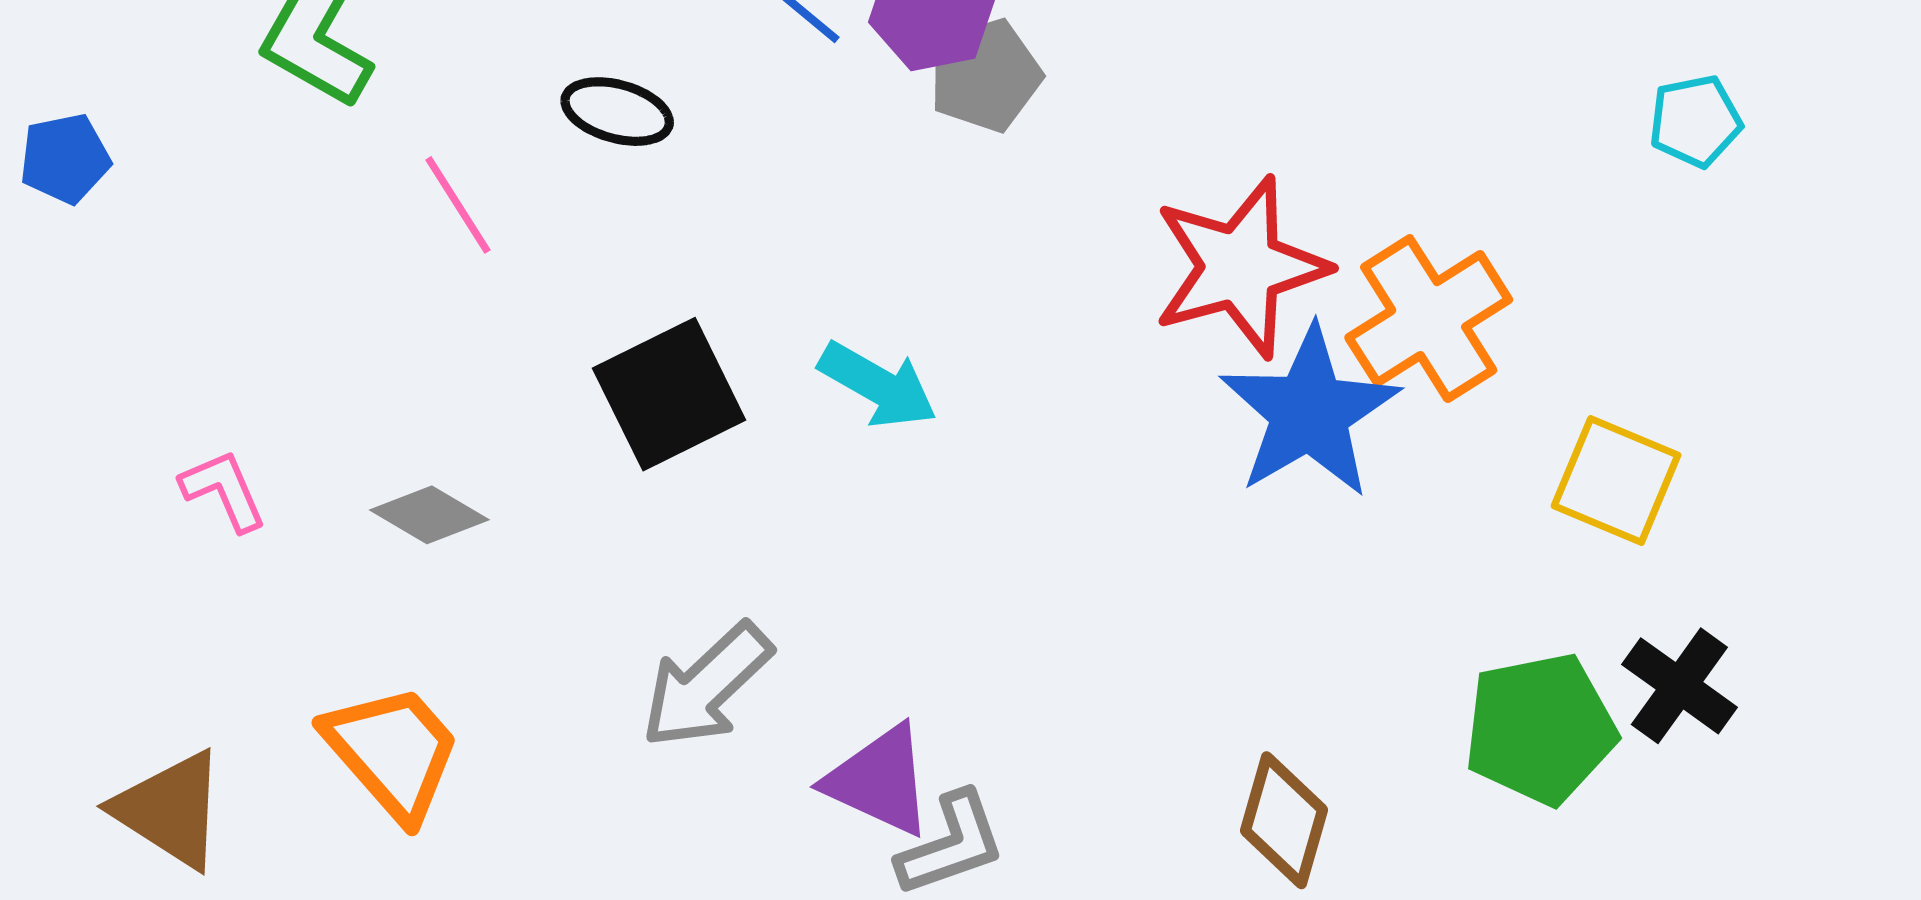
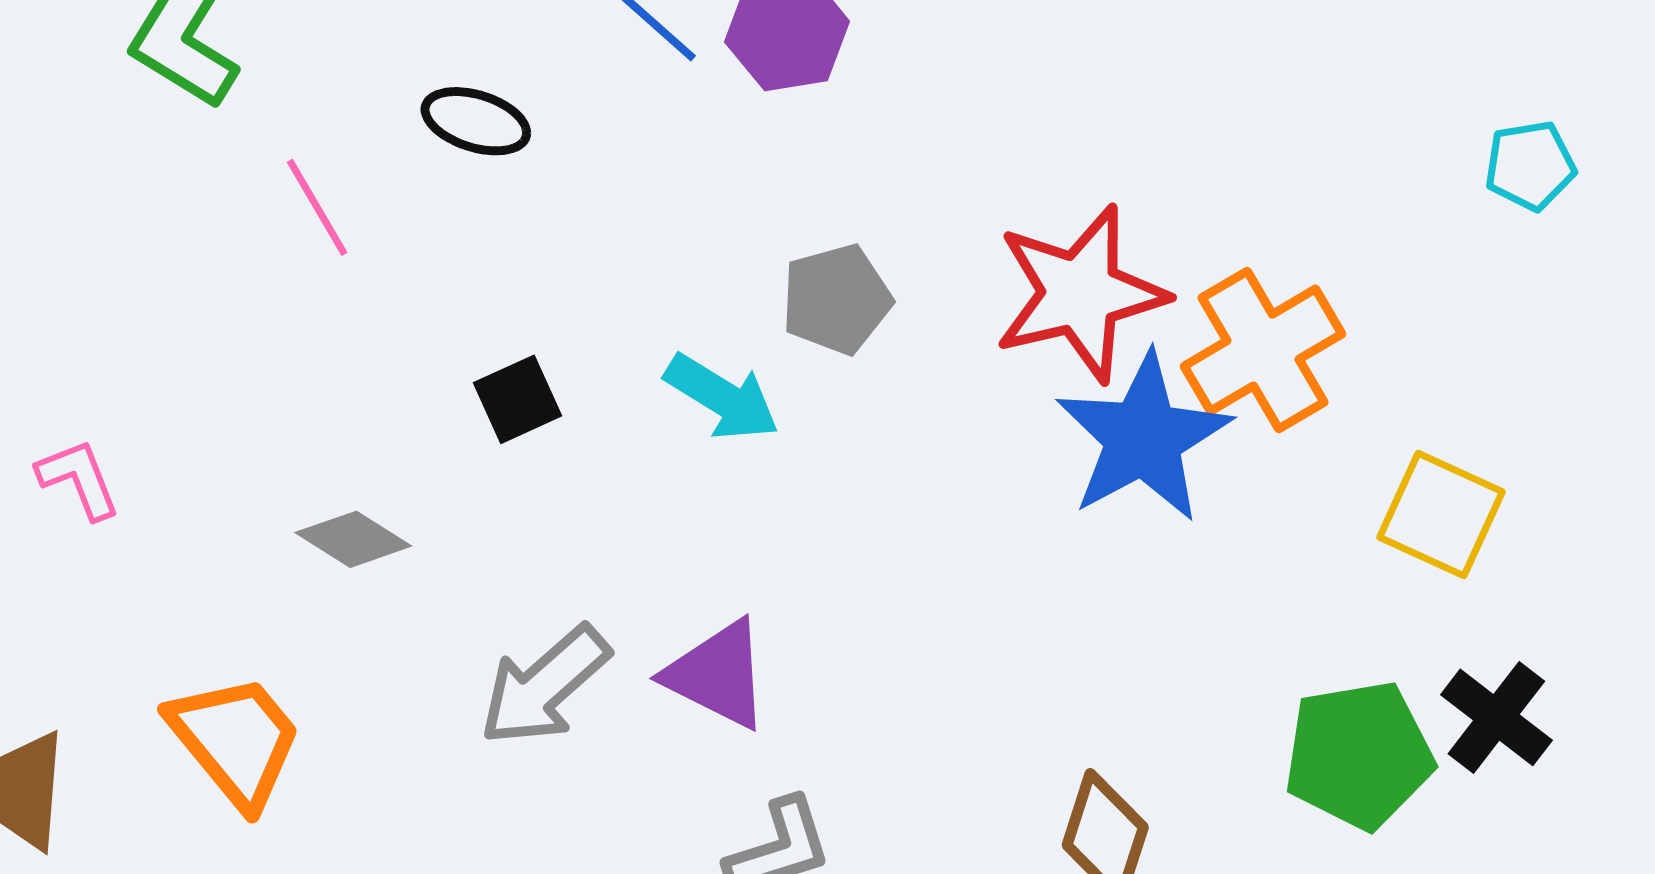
gray pentagon: (985, 75) -> (836, 299), moved
black square: (669, 394) -> (517, 399), size x0.6
gray diamond: (429, 515) -> (353, 539), moved
purple triangle: (879, 781) -> (718, 674), moved

